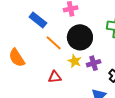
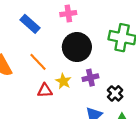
orange line: (54, 43) -> (38, 62), moved
yellow star: (75, 61) -> (63, 81), moved

